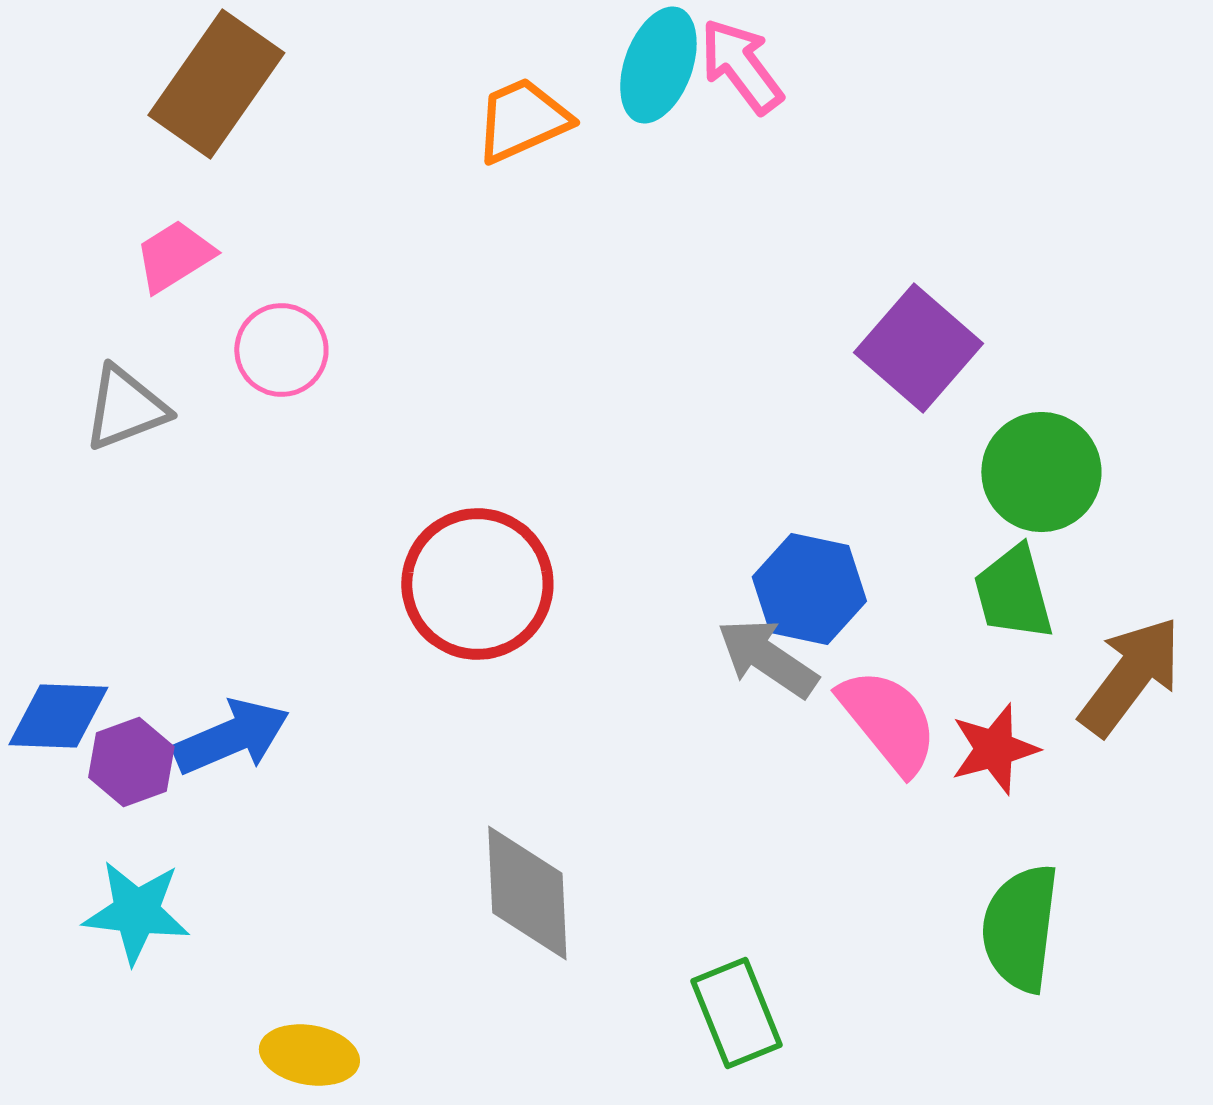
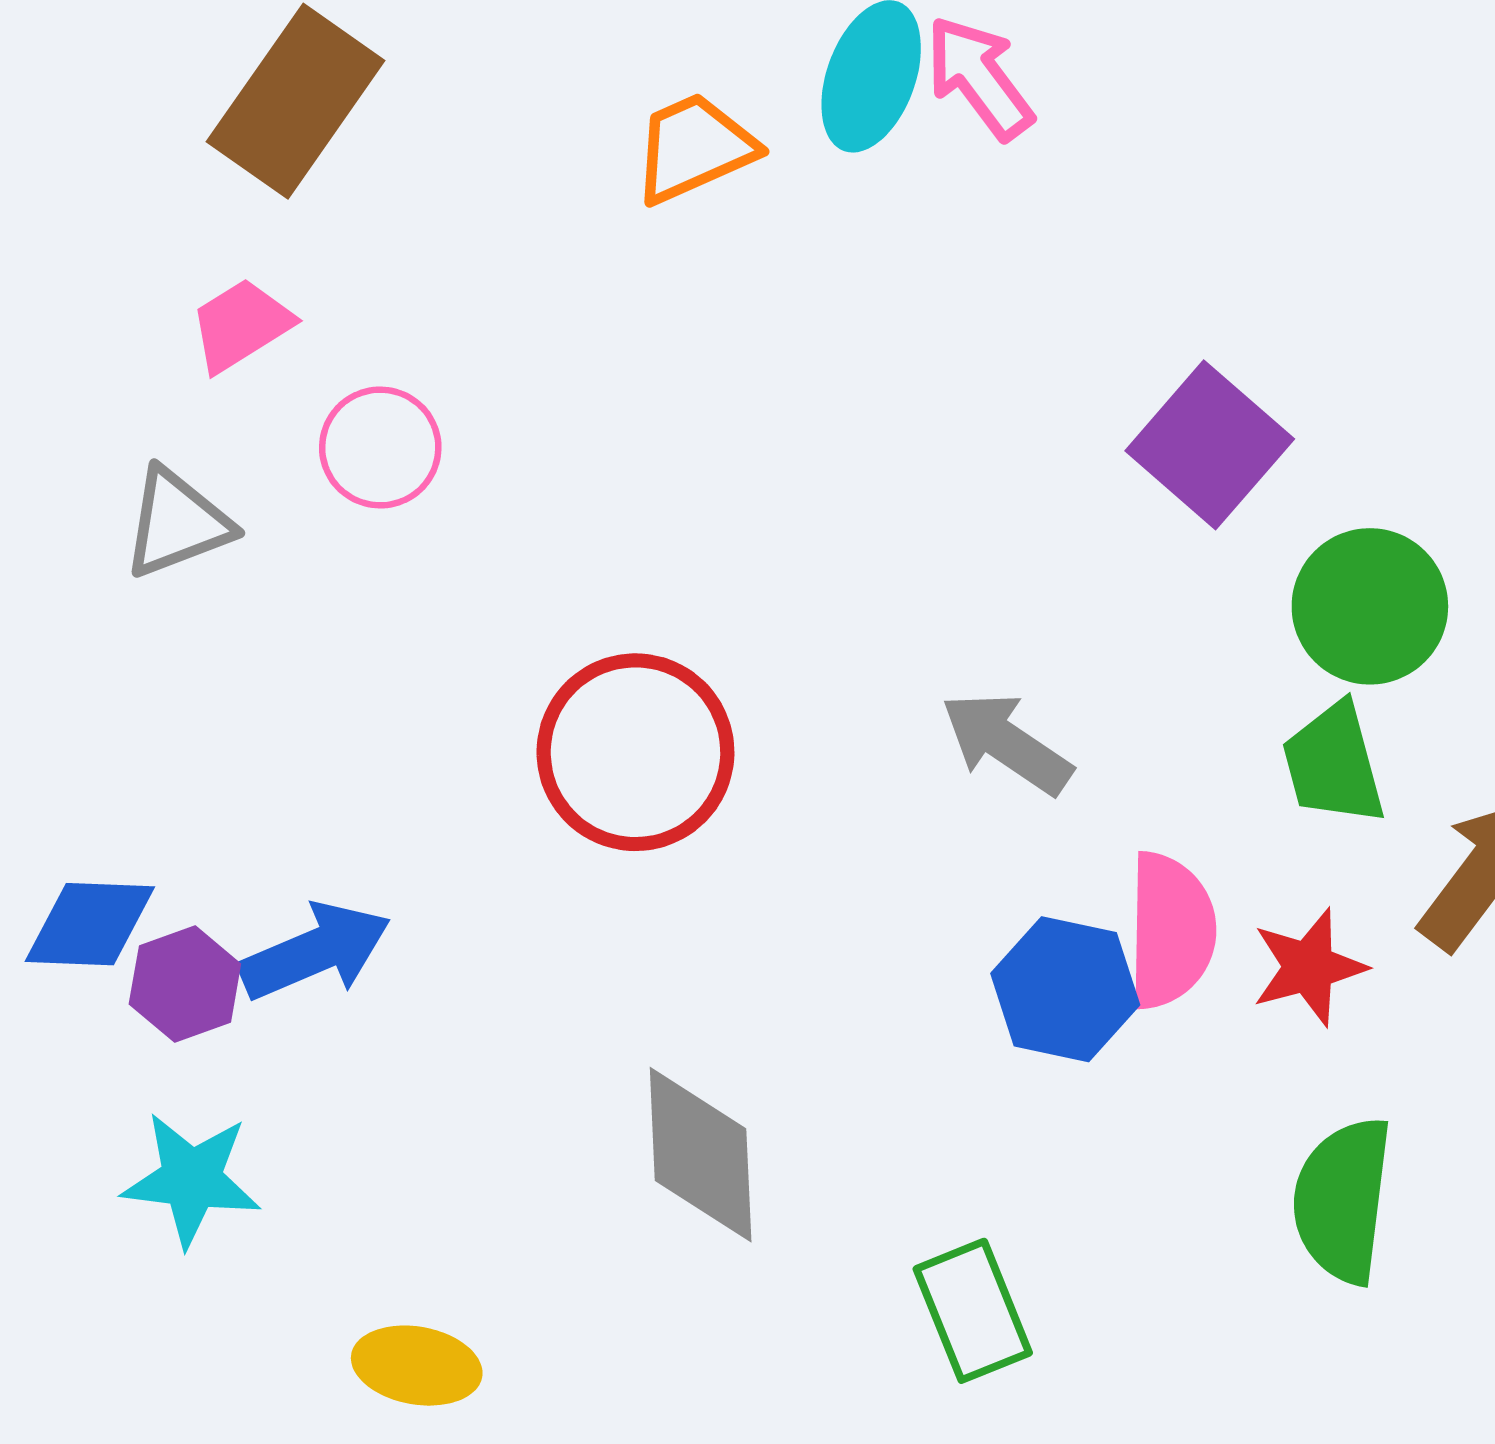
blue hexagon: (809, 589) -> (1065, 989), moved
gray arrow: (767, 658) -> (1007, 743), moved
pink semicircle: (888, 721) -> (1171, 931), turned 40

